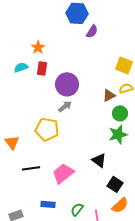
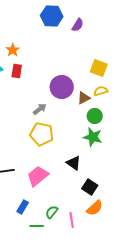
purple semicircle: (92, 31) -> (78, 25), moved
purple circle: (67, 84) -> (62, 87), moved
yellow pentagon: (47, 129) -> (42, 134), moved
green star: (118, 134) -> (93, 137), turned 30
blue rectangle: (48, 204) -> (23, 207), turned -64

